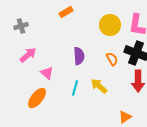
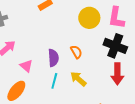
purple semicircle: (79, 56) -> (53, 58), moved
orange semicircle: (112, 59) -> (76, 52), moved

